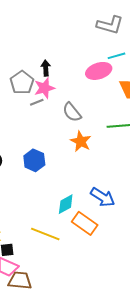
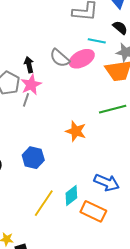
cyan line: (116, 56) -> (97, 41), turned 36
gray line: (37, 102) -> (26, 100), turned -40
gray semicircle: (72, 112) -> (60, 58), moved
yellow line: (45, 234) -> (44, 203), moved, turned -68

